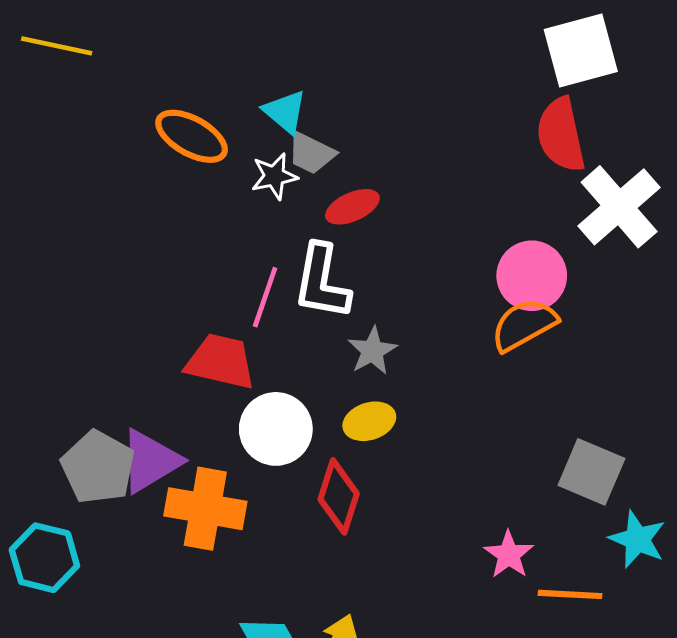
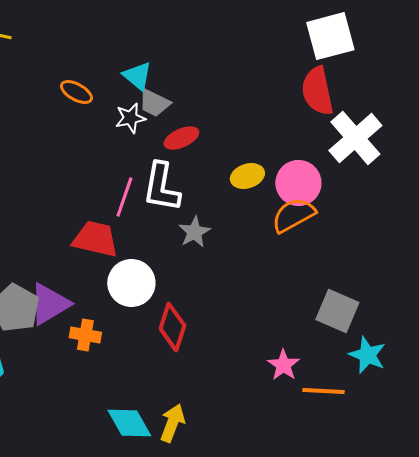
orange ellipse: (192, 136) -> (76, 92), size x0.7
yellow ellipse: (369, 421) -> (247, 176), moved
orange cross: (205, 509) -> (85, 335), size x0.6

